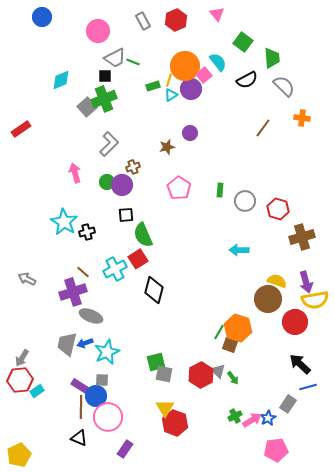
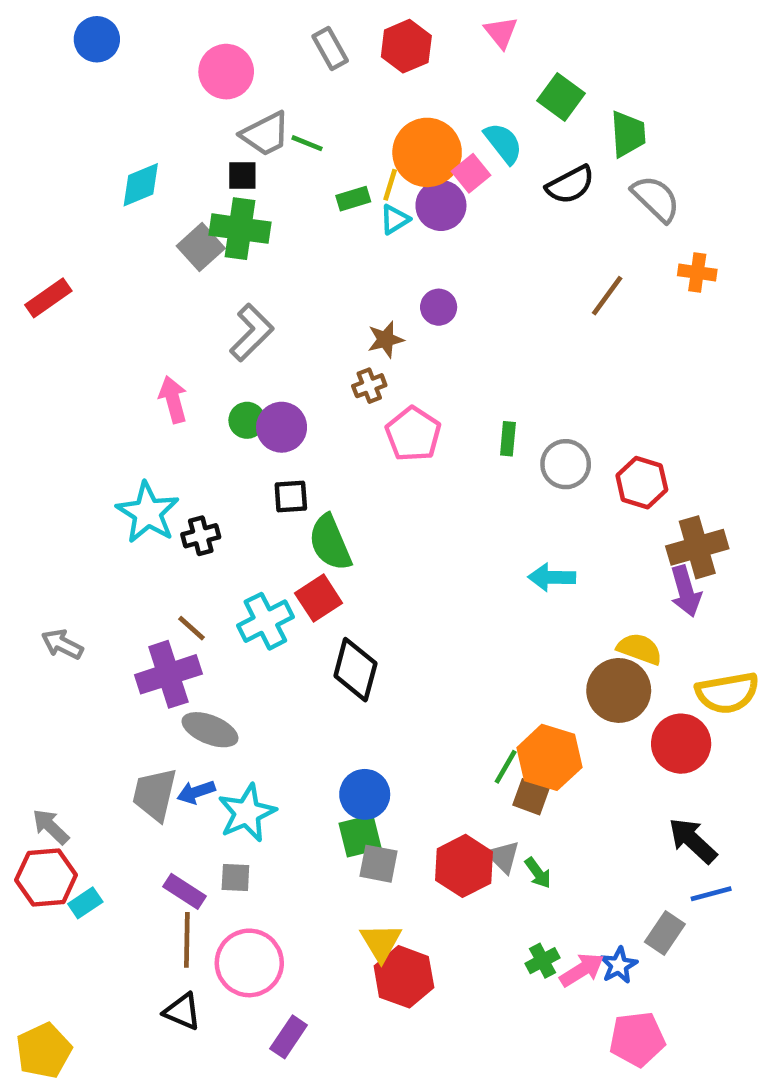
green cross: (104, 99) -> (240, 229), turned 30
brown cross: (133, 167) -> (369, 386), moved
purple arrow: (306, 282) -> (686, 591), moved
gray arrow: (22, 358) -> (51, 827), turned 102
blue circle: (96, 396) -> (365, 794), moved

